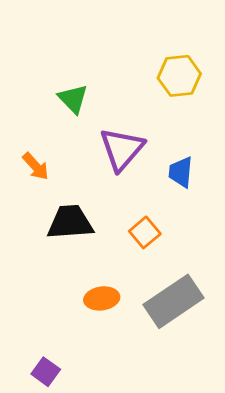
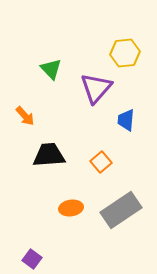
purple triangle: (122, 149) -> (96, 88), moved

